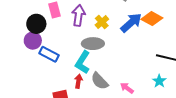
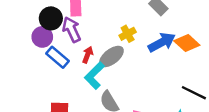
purple arrow: (79, 15) -> (72, 30), moved, turned -45
gray ellipse: (93, 44) -> (111, 57), turned -50
red arrow: (78, 81) -> (88, 55), moved

